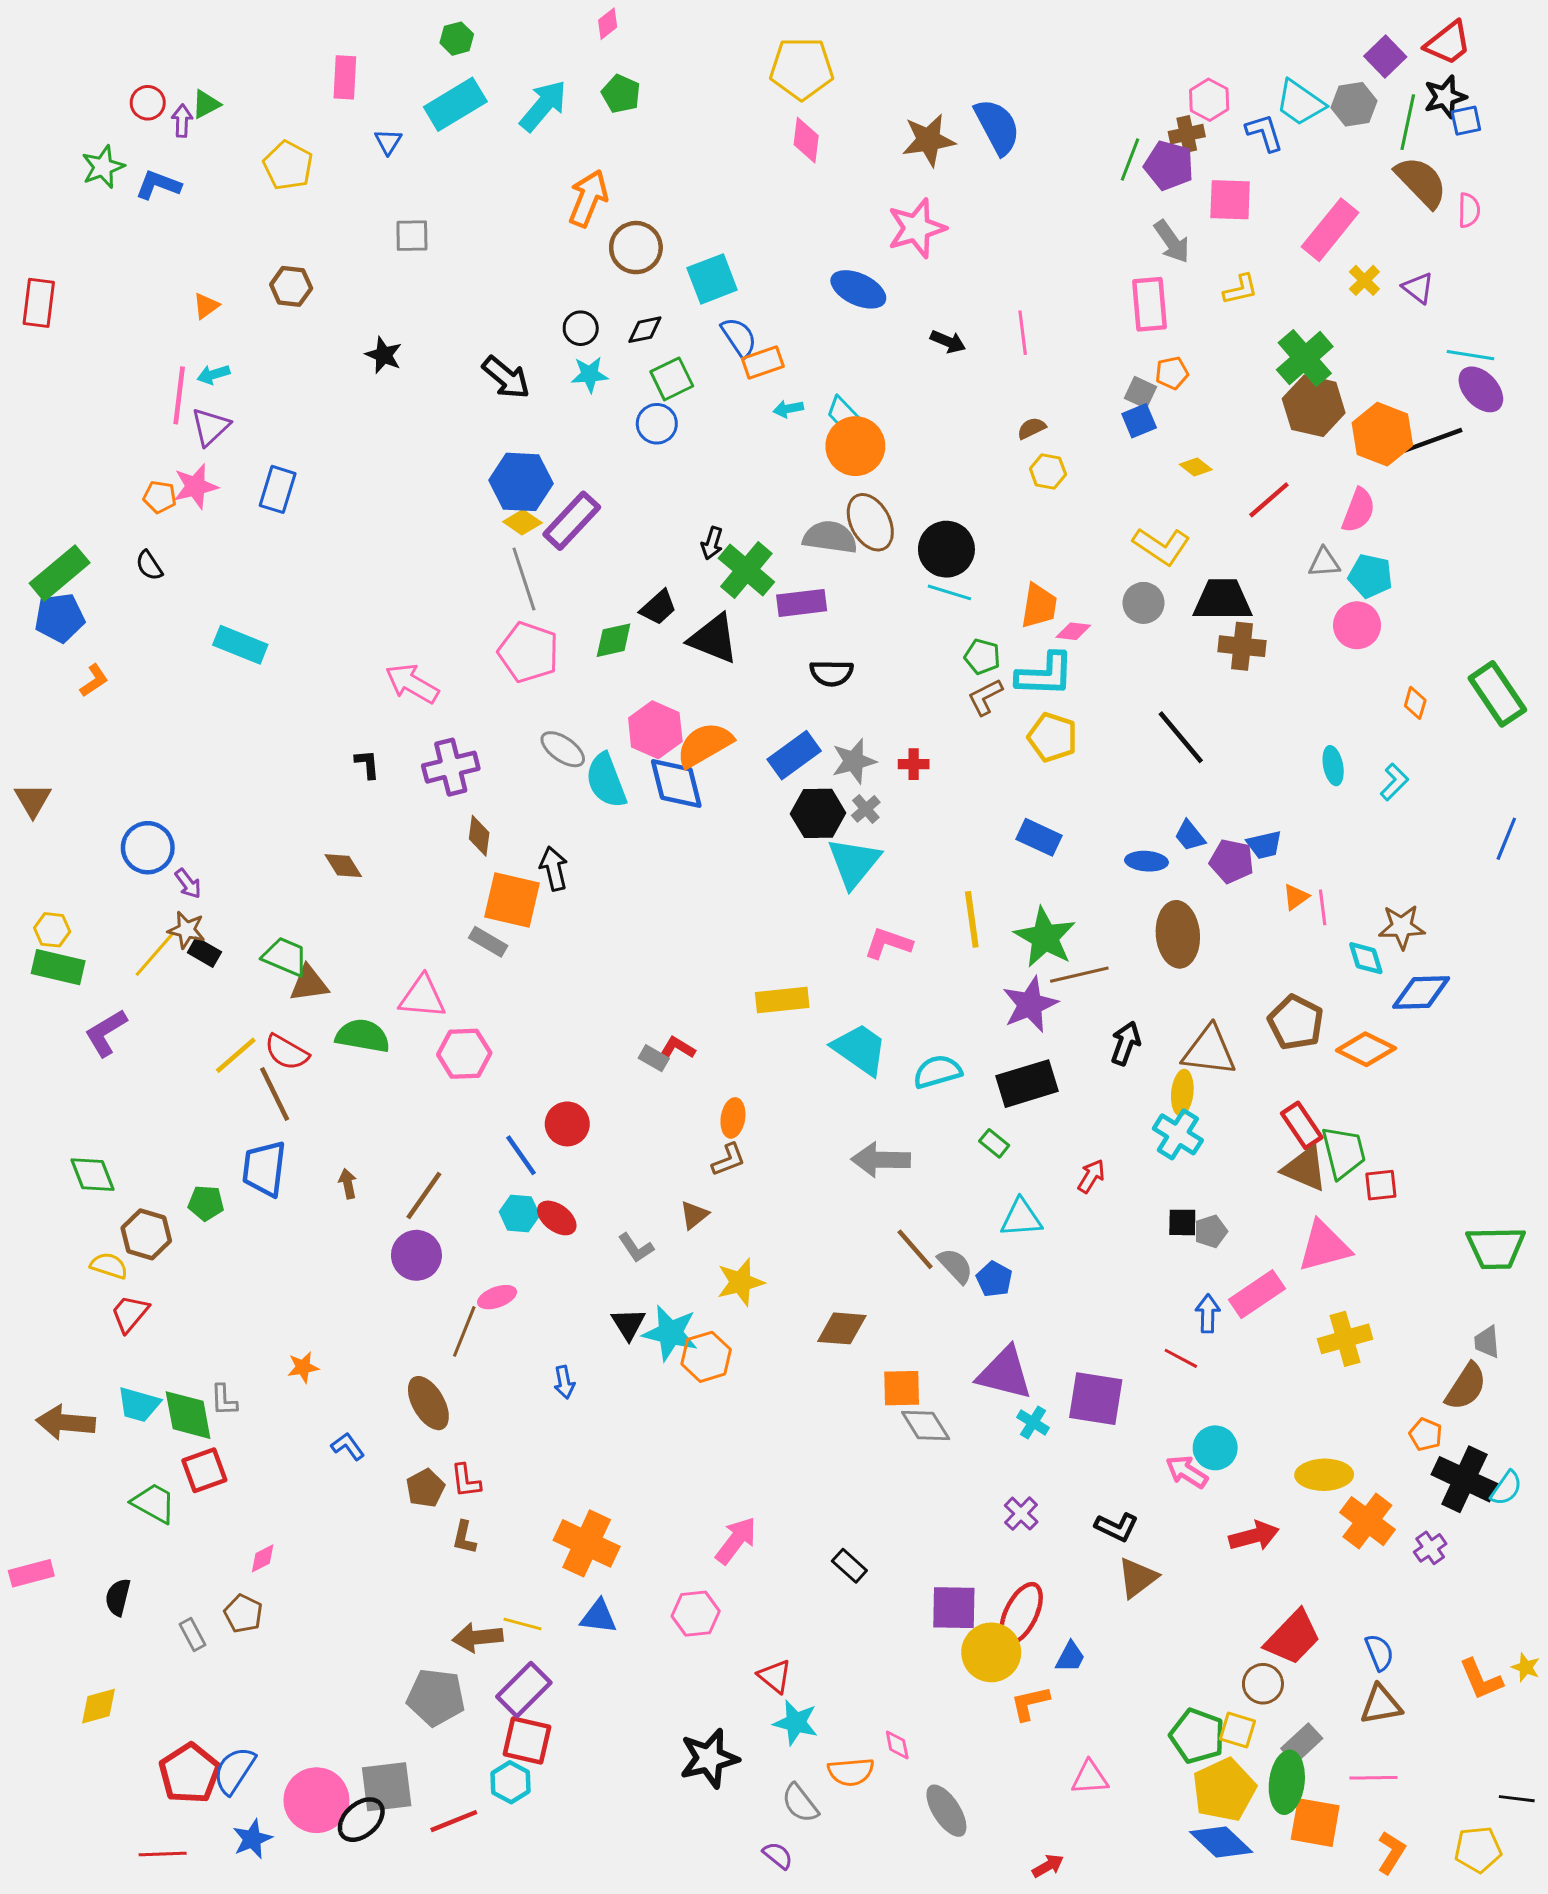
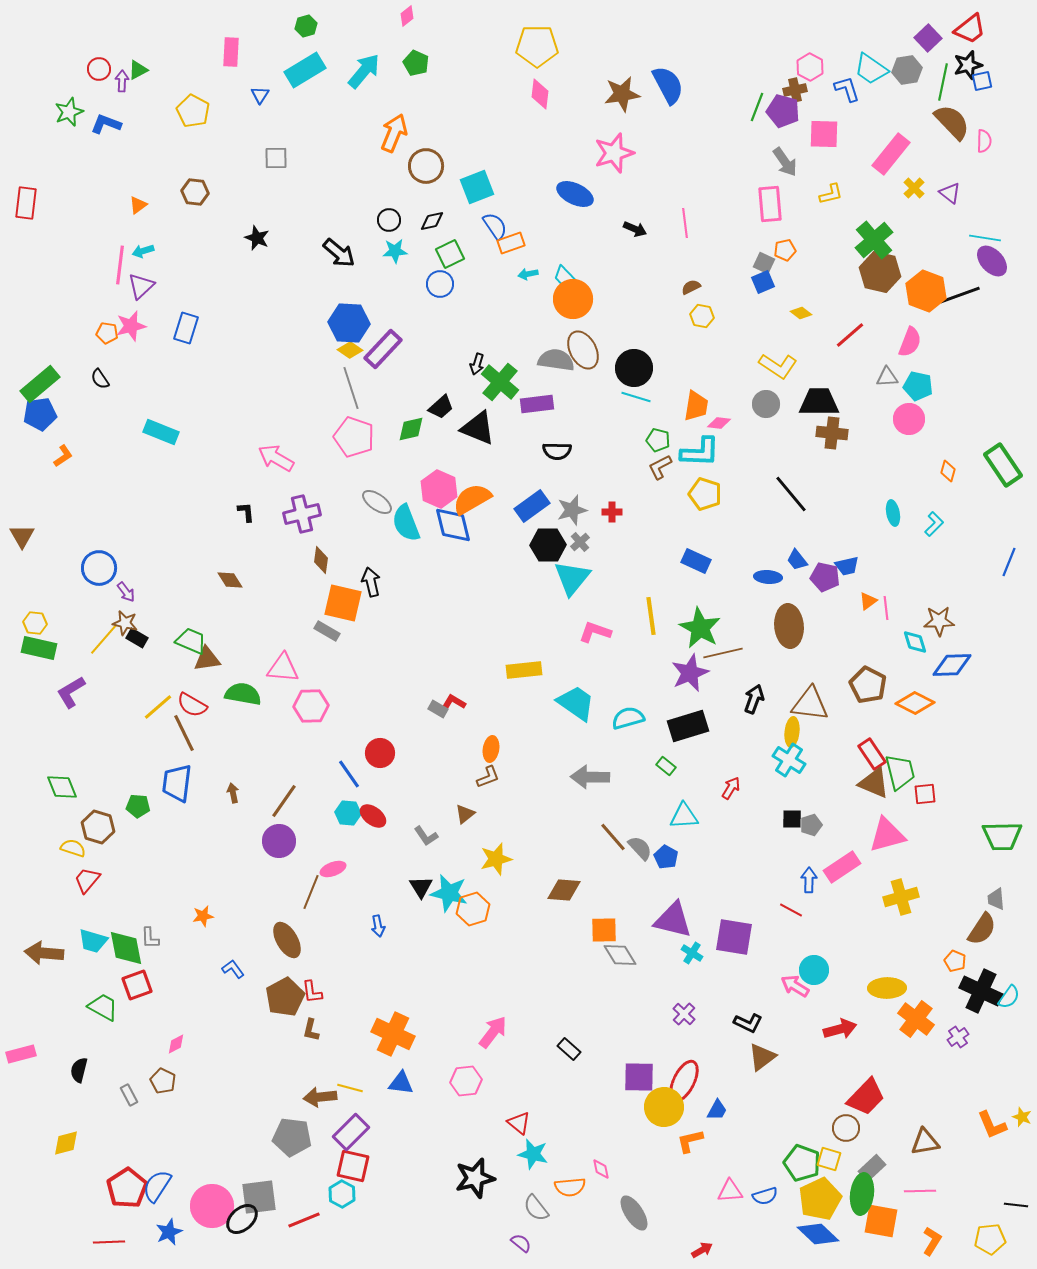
brown pentagon: (425, 1488) -> (285, 997), size x1.5
blue semicircle: (1379, 1652) -> (765, 1196), moved, turned 95

